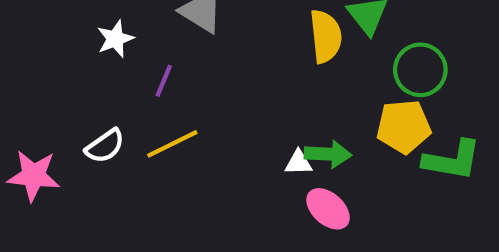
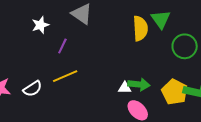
yellow pentagon: (404, 127) -> (175, 92), moved, turned 30
white semicircle: (105, 146) -> (33, 89), moved

